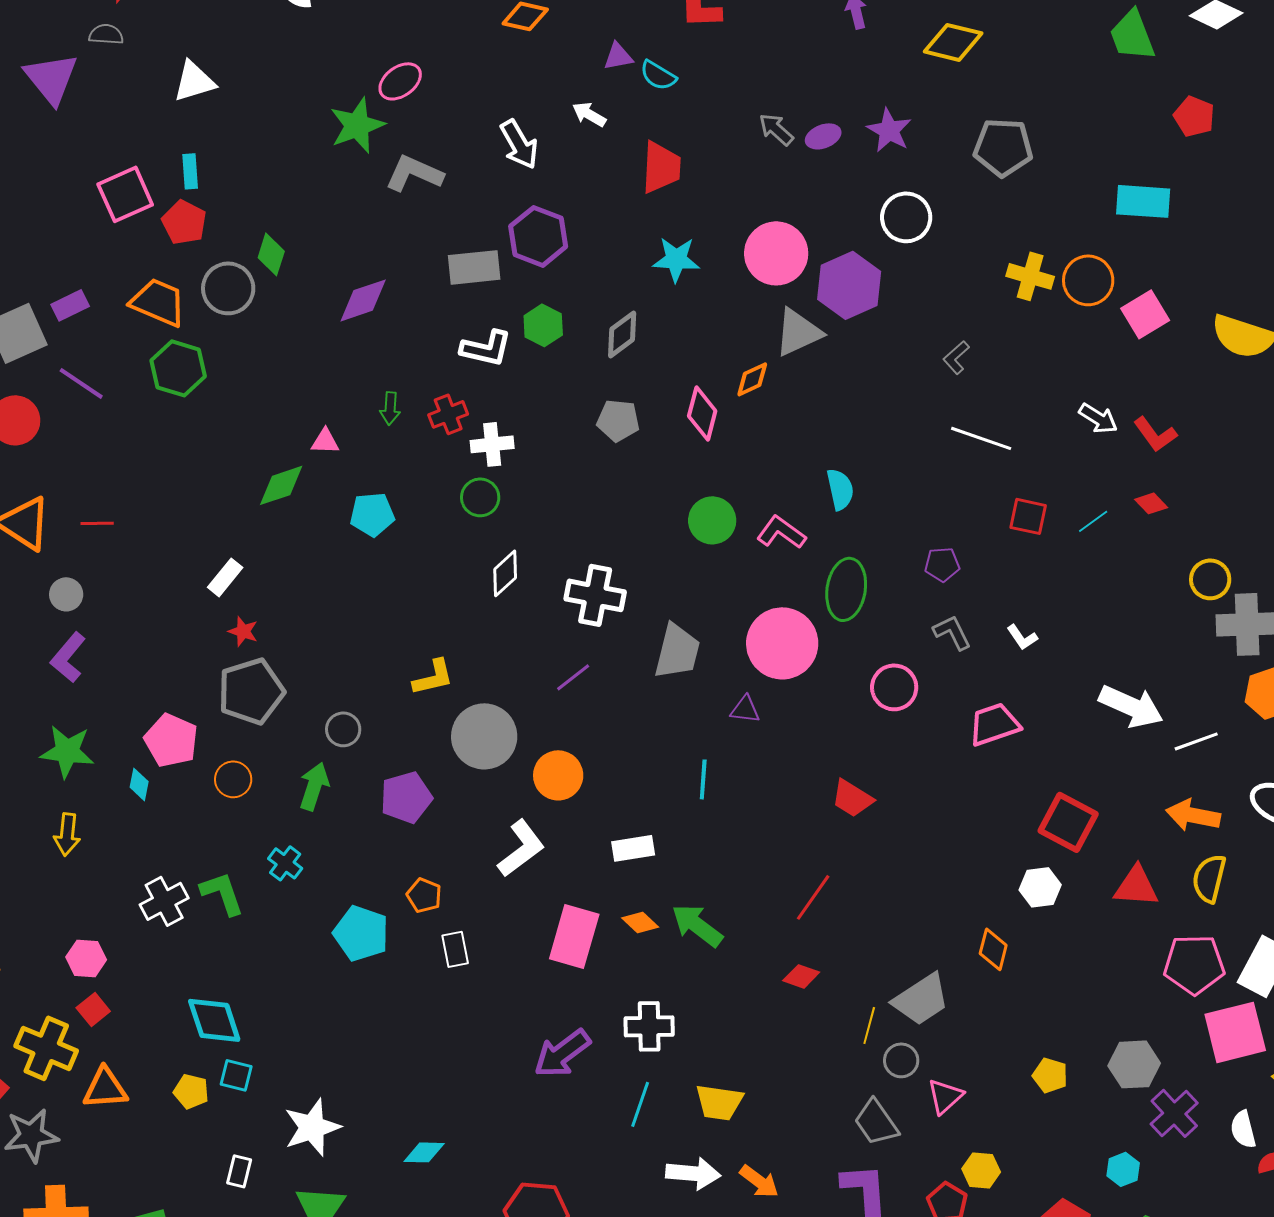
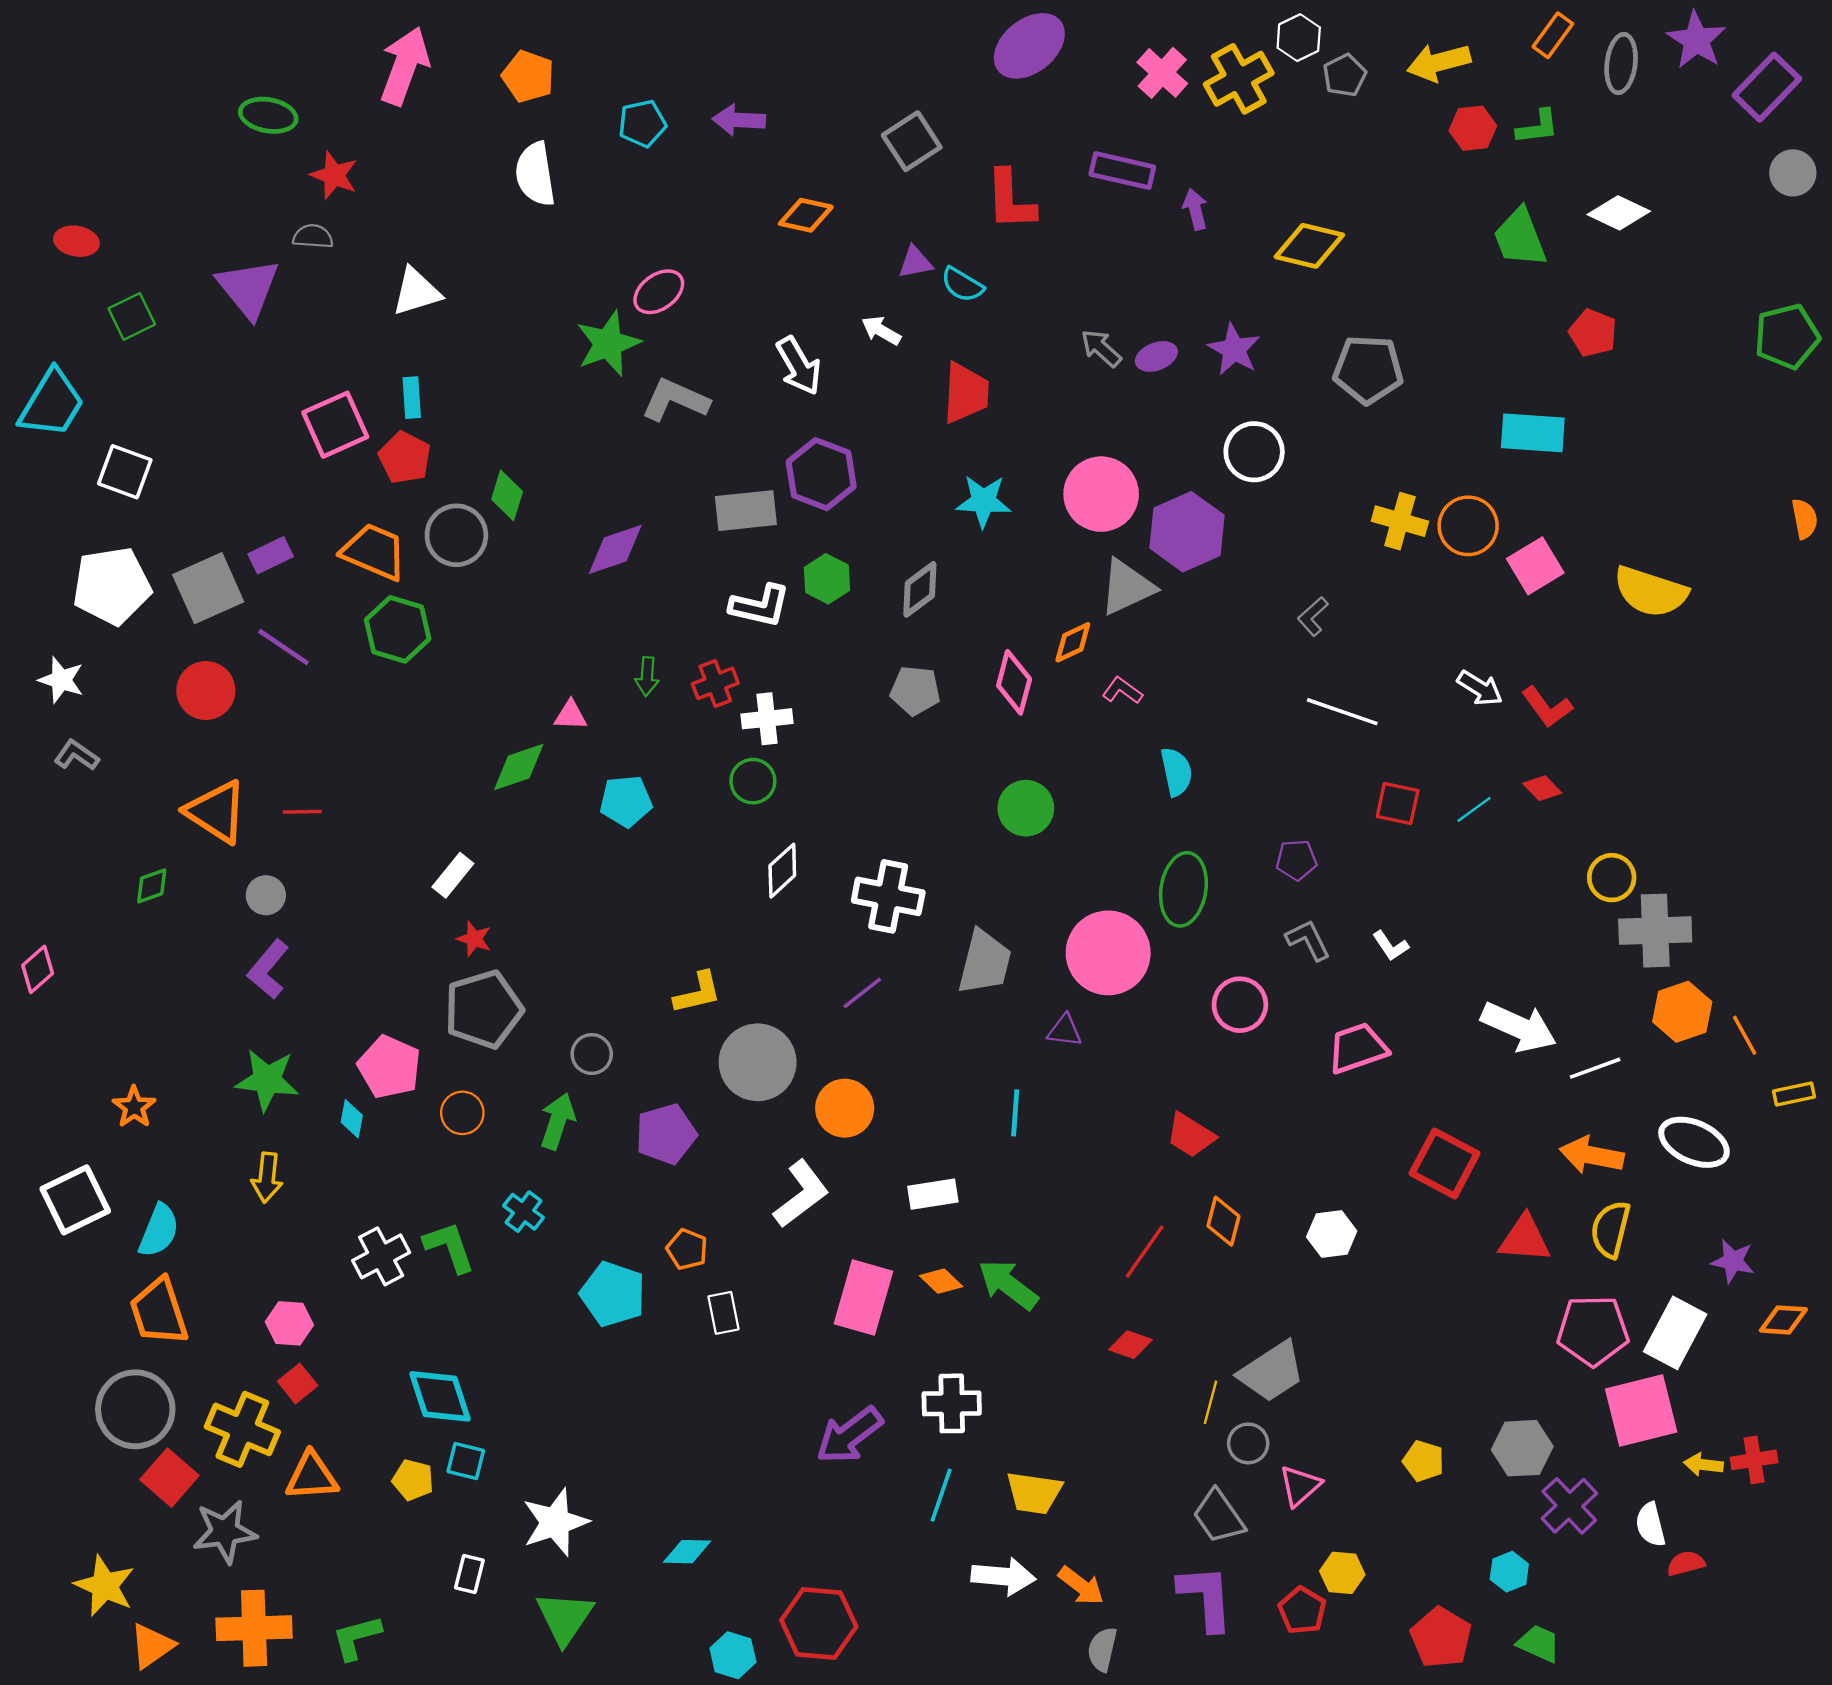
pink L-shape: (781, 532) -> (1122, 691), moved, size x0.7
white hexagon: (1040, 887) -> (1332, 1234), moved
orange diamond: (993, 949) -> (1223, 1221), moved

